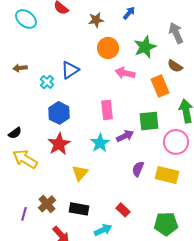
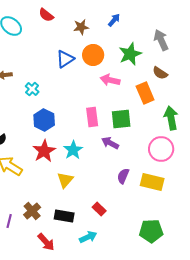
blue triangle: (70, 70) -> (65, 59), moved
green square: (149, 121) -> (121, 119), moved
purple arrow: (125, 136) -> (110, 143), turned -126
cyan star: (100, 143) -> (73, 150), moved
red rectangle: (123, 210) -> (99, 209), moved

